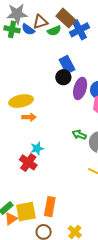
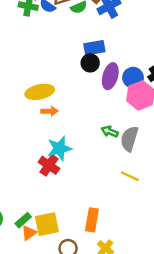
blue rectangle: (67, 65) -> (94, 48), turned -72
cyan star: (37, 148) -> (59, 148), size x1.5
orange rectangle: (50, 207) -> (92, 220), moved

